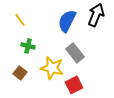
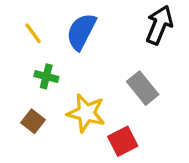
blue semicircle: (67, 21) -> (81, 32), moved
gray rectangle: (75, 53) -> (143, 88), moved

